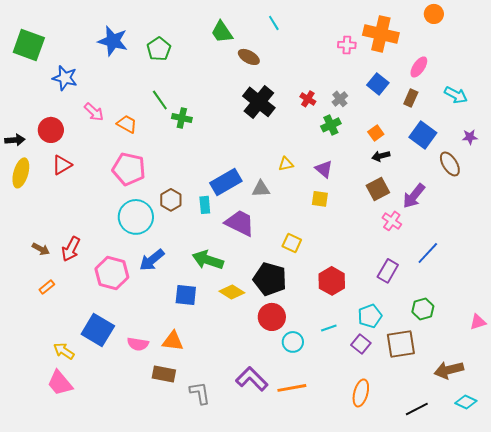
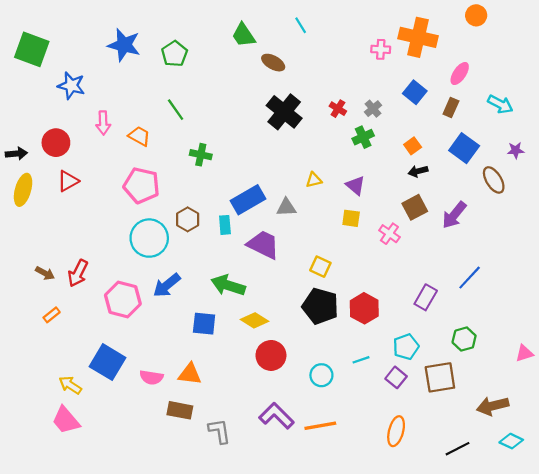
pink arrow: (94, 112) -> (103, 123), turned 45
green cross: (182, 118) -> (201, 155), moved
pink cross: (392, 221) -> (389, 234), moved
black pentagon: (270, 279) -> (320, 306), moved
red circle: (272, 317) -> (271, 355), moved

